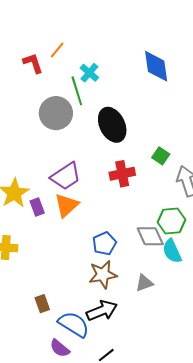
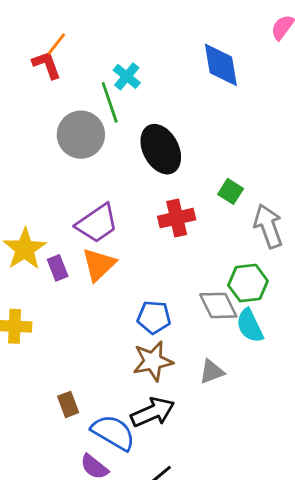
orange line: (57, 50) -> (56, 44), moved
blue pentagon: (104, 244) -> (154, 317), turned 30

